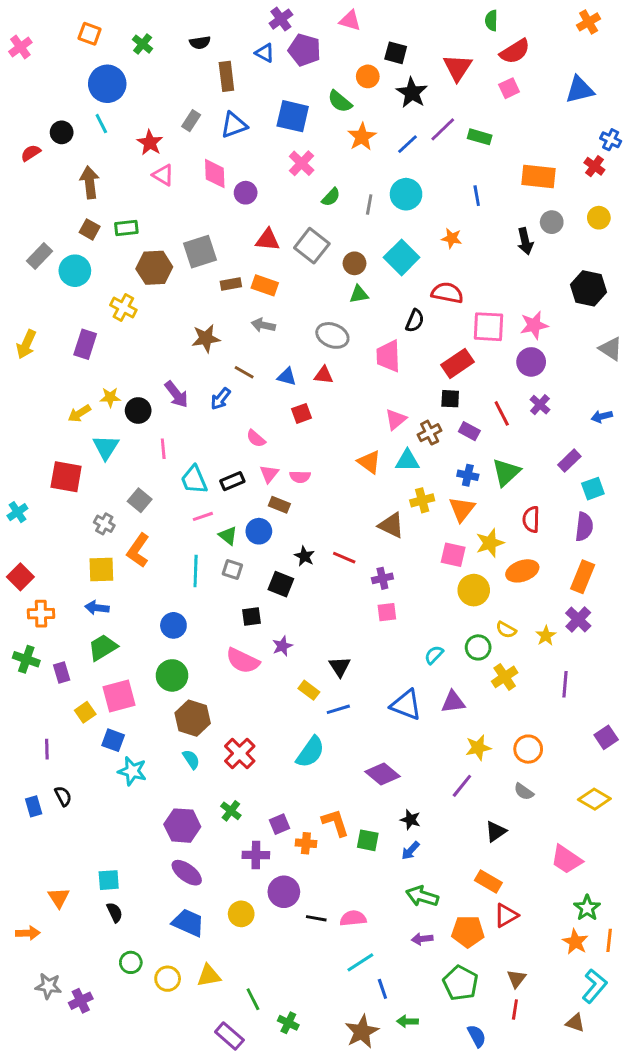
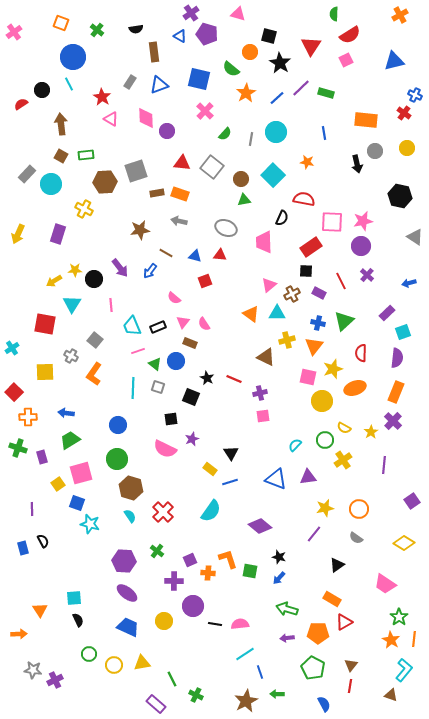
pink semicircle: (300, 477) -> (204, 324), turned 56
yellow square: (101, 569) -> (45, 372), moved

